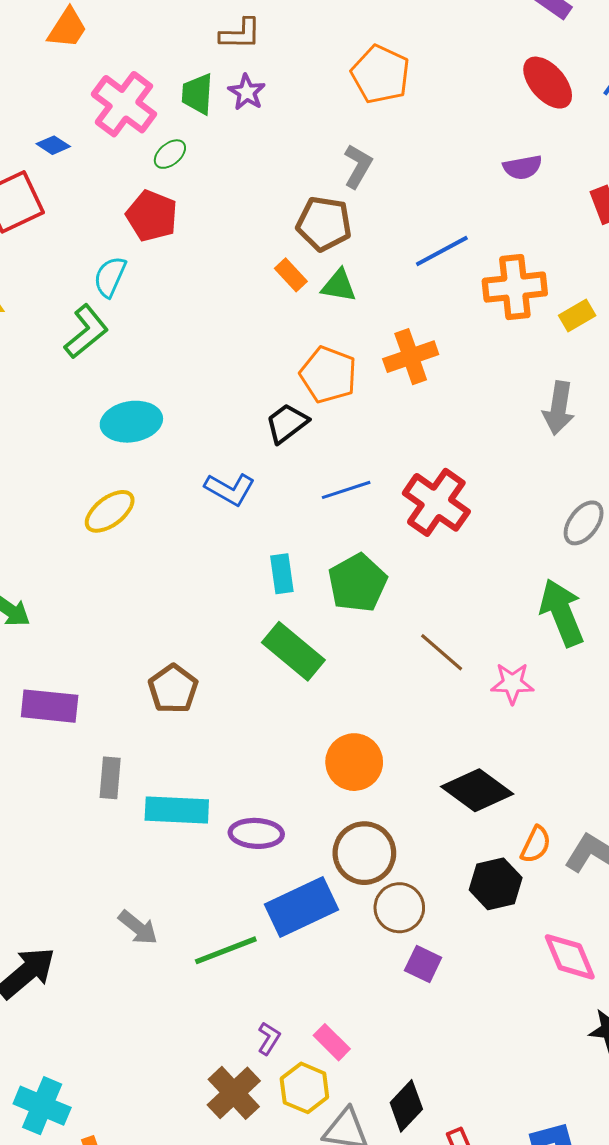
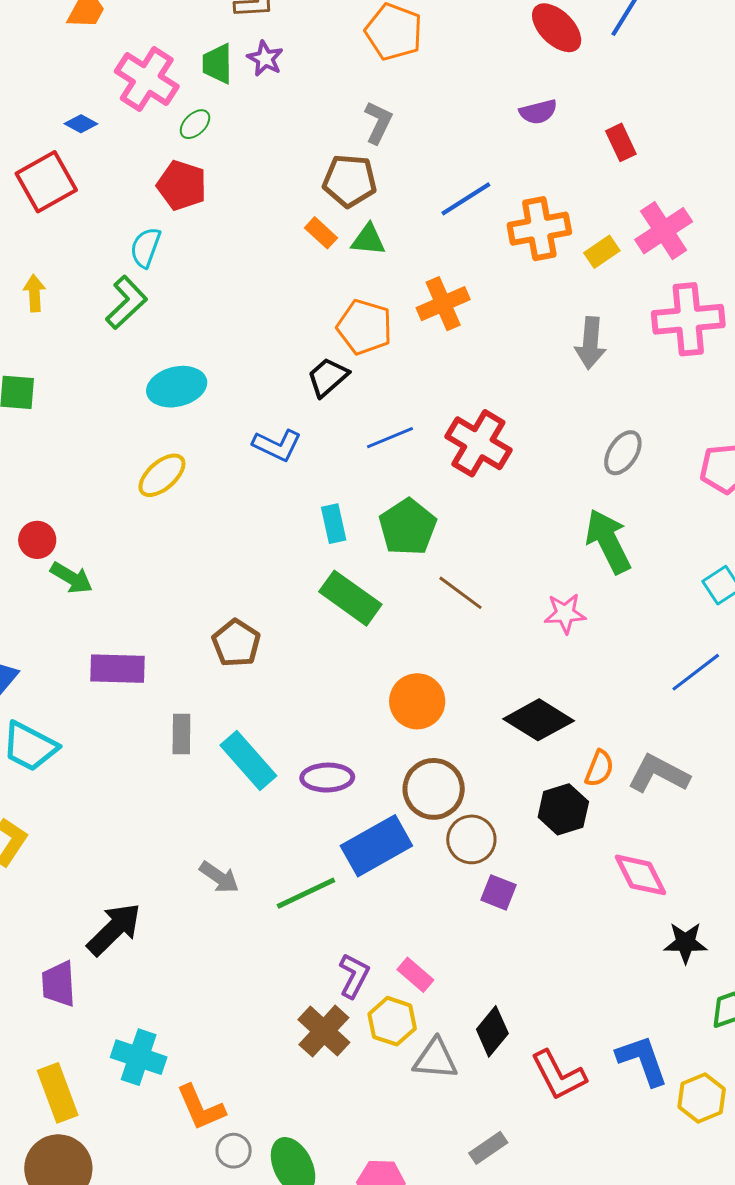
brown line: (442, 652) -> (461, 593), moved
cyan rectangle: (177, 810) -> (248, 761), turned 50
purple L-shape: (269, 1038) -> (354, 976), size x1.4

